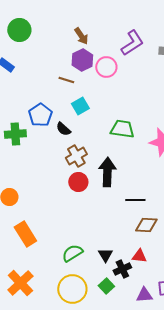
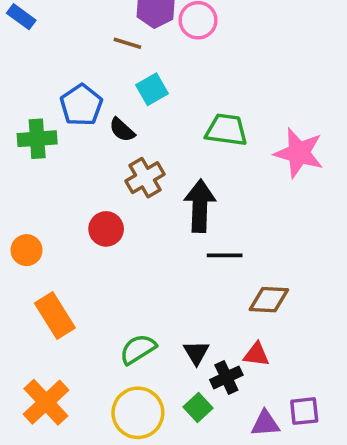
red circle: (78, 182) -> (106, 229), moved
black line: (135, 200) -> (225, 255), moved

